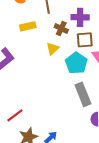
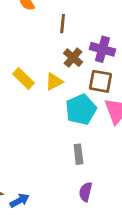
yellow rectangle: (28, 26) -> (23, 78), moved, turned 42
gray rectangle: (83, 94) -> (78, 154), size x0.6

